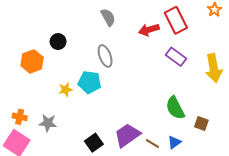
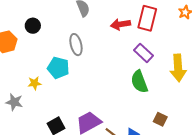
red rectangle: (176, 20) -> (147, 18), turned 35
yellow star: (66, 90) -> (34, 83), moved
green semicircle: (175, 108) -> (139, 82), moved

